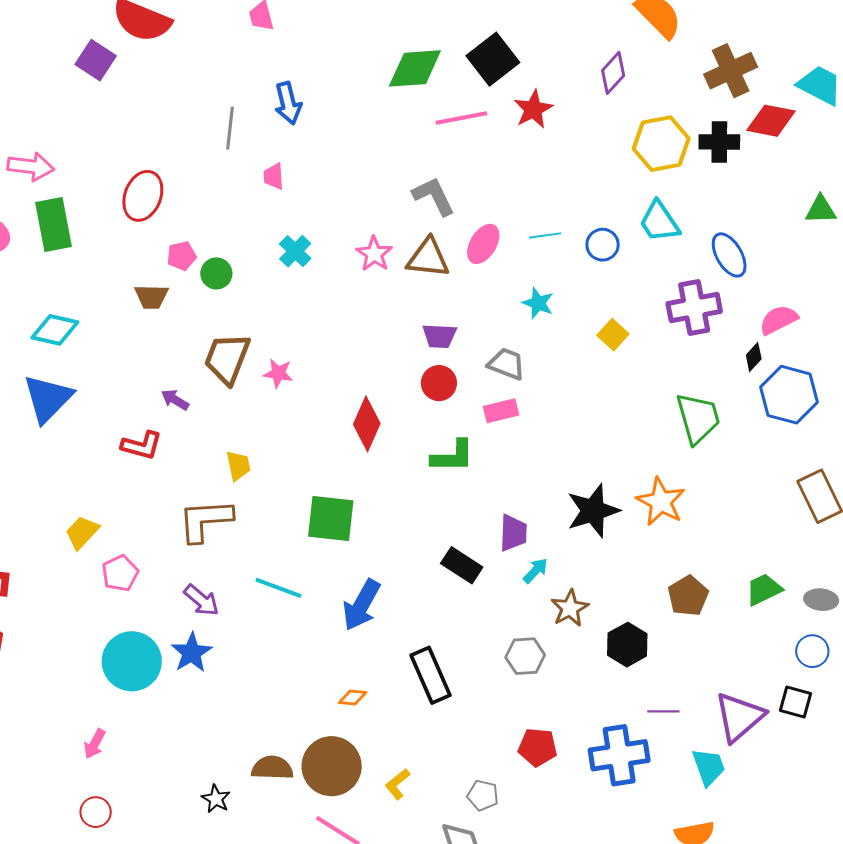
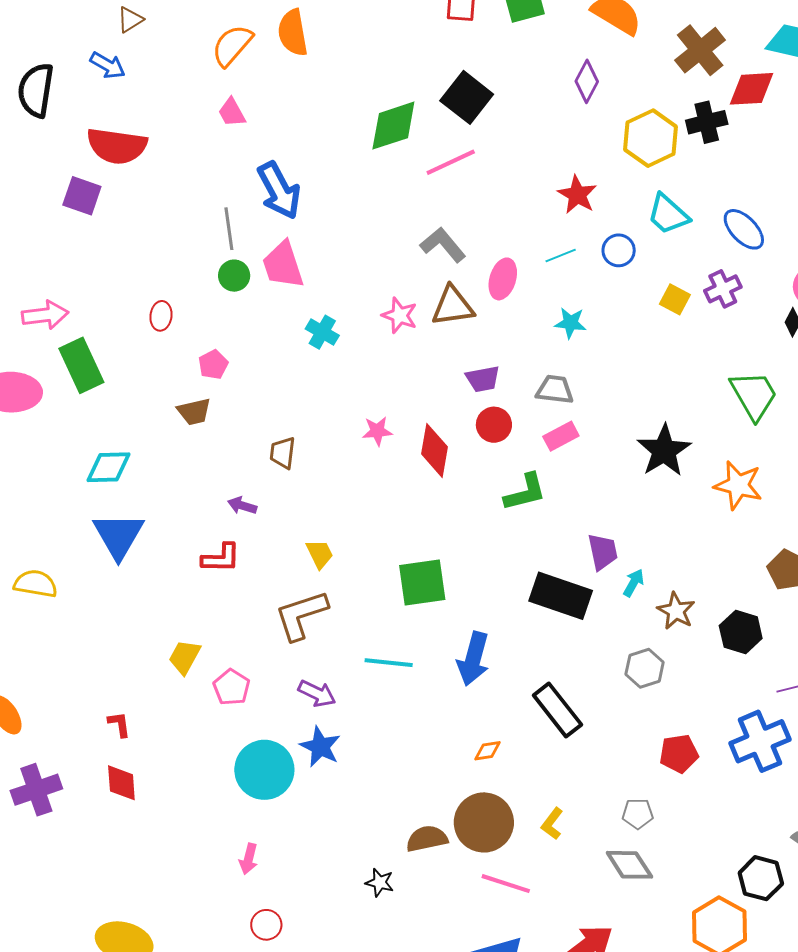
blue arrow: (288, 103) -> (279, 190), size x1.4
red star: (533, 109) -> (577, 195), moved
pink trapezoid: (274, 176) -> (283, 265), size x1.8
red ellipse: (143, 196) -> (161, 316), size x0.6
green circle: (216, 273) -> (234, 276), moved
purple cross: (694, 308) -> (723, 289), size x0.7
yellow square: (613, 335) -> (675, 299), moved
brown trapezoid: (227, 358) -> (283, 453), size x0.6
pink star: (278, 373) -> (377, 431), moved
red diamond: (367, 424) -> (435, 450), moved
black star: (593, 511) -> (664, 451), moved
black rectangle: (462, 565) -> (561, 596), size x1.5

